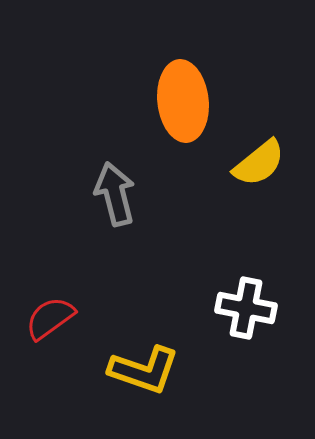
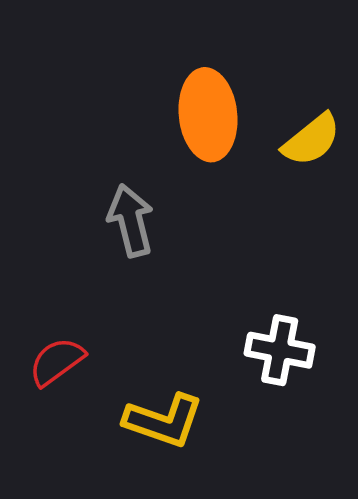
yellow semicircle: (259, 163) -> (311, 140), moved

